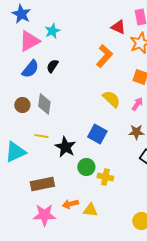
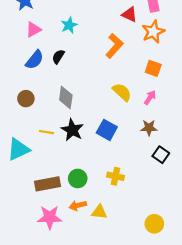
cyan star: (52, 31) -> (69, 25), moved
pink triangle: (29, 41) -> (33, 30), size x0.7
gray diamond: (44, 104) -> (66, 98), moved
black star: (65, 147) -> (72, 130), moved
green circle: (86, 167) -> (78, 178), moved

